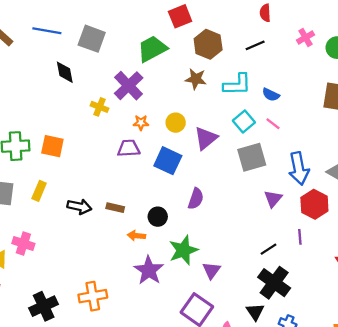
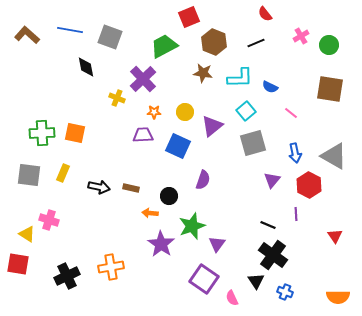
red semicircle: (265, 13) -> (265, 14), turned -35
pink line: (273, 124) -> (291, 113), moved
blue arrow: (299, 168) -> (295, 153), size x0.7
black line: (269, 249) -> (268, 225), turned 56

